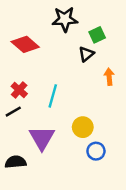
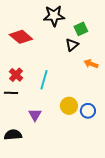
orange arrow: (109, 77) -> (91, 64), turned -64
black line: (13, 112) -> (11, 93), turned 32
purple triangle: (42, 138) -> (35, 115), size x0.6
blue circle: (96, 151) -> (88, 111), moved

